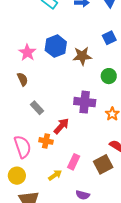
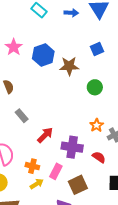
pink star: (27, 52) -> (14, 47), moved
purple cross: (85, 102) -> (72, 147), moved
orange cross: (46, 141) -> (32, 166), moved
brown square: (103, 164) -> (78, 185), moved

